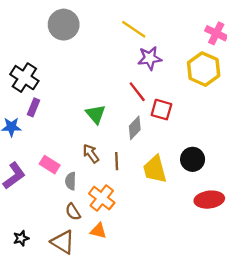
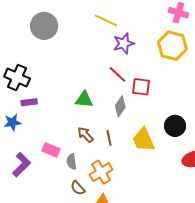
purple rectangle: (34, 107) -> (29, 102), turned 70
green triangle: (96, 114) -> (84, 100), turned -36
orange cross: (102, 198) -> (101, 172), turned 30

